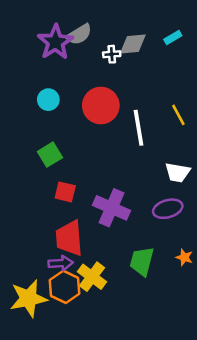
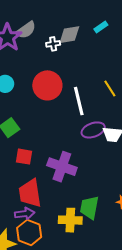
purple ellipse: (168, 209) -> (93, 130), moved
yellow cross: (92, 277) -> (70, 220), moved, turned -30

